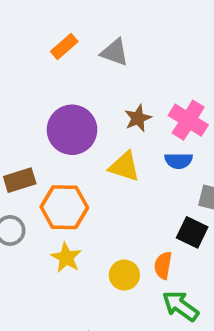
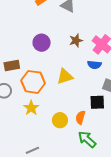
purple circle: (72, 130) -> (42, 43), size x0.7
yellow triangle: (124, 167) -> (65, 76), moved, turned -42
black square: (192, 232) -> (97, 102), turned -35

